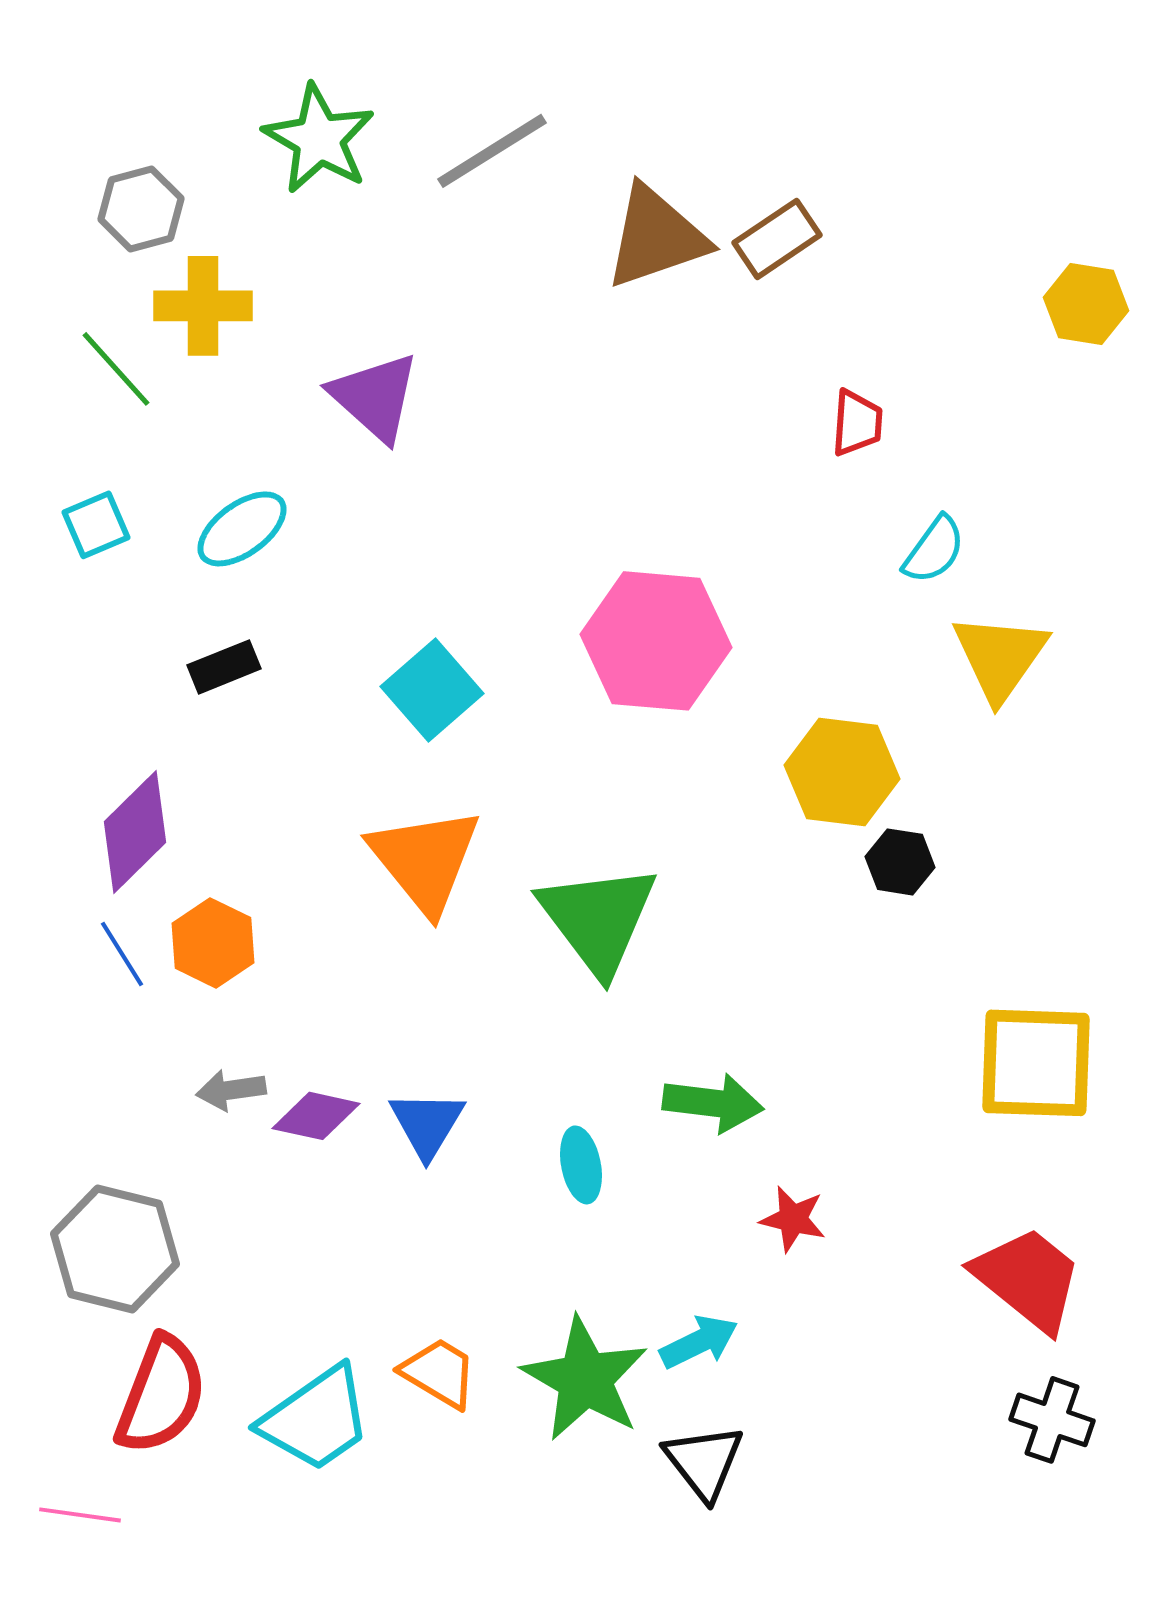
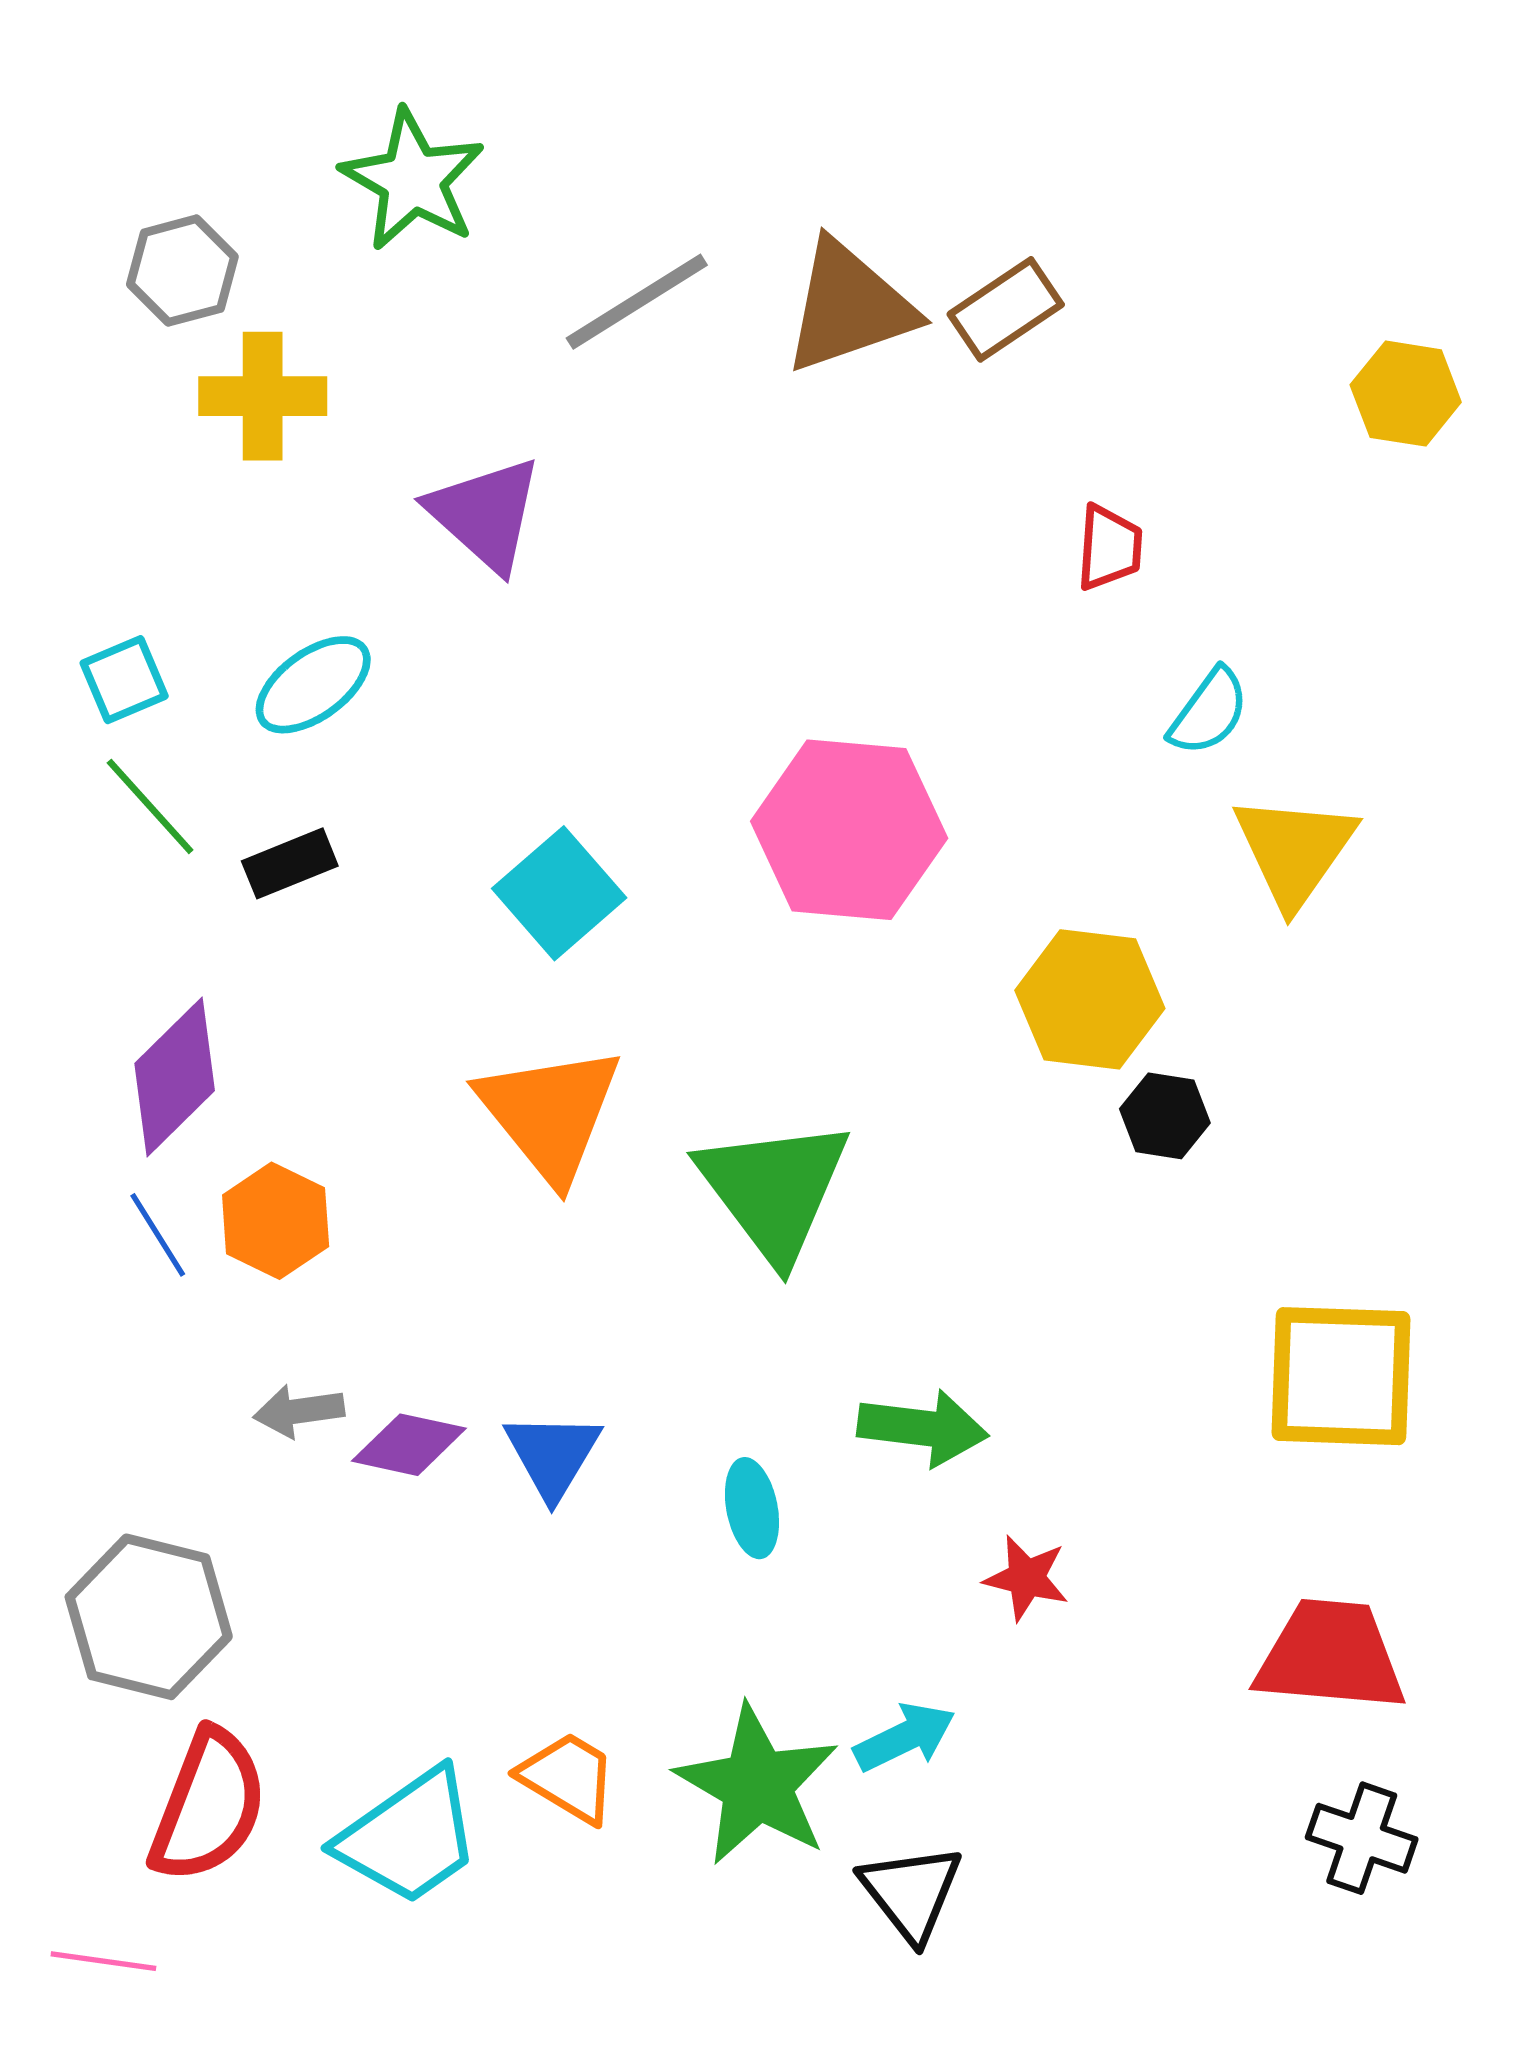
gray line: (492, 151) -> (637, 302), moved
green line: (116, 369) -> (150, 806), moved
red trapezoid: (1028, 1279) -> (1331, 1656), turned -34

